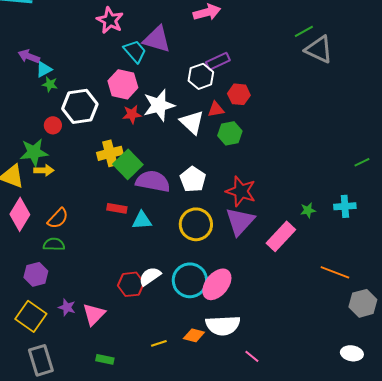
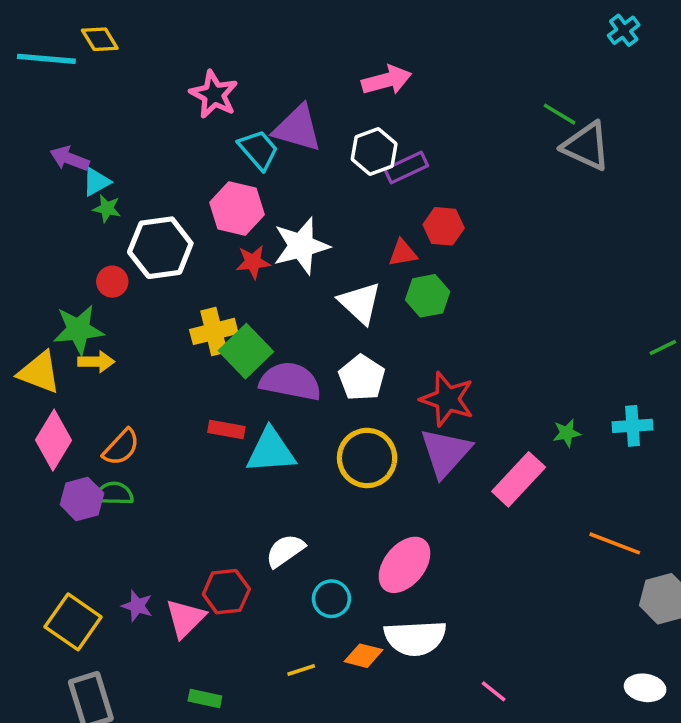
green line: (304, 31) -> (560, 114), turned 60
white hexagon: (201, 76) -> (374, 151), moved
white triangle: (192, 122) -> (360, 303), moved
cyan triangle: (142, 220) -> (271, 451), size x1.4
purple hexagon: (36, 274) -> (82, 499), moved
cyan circle: (190, 280) -> (331, 599), moved, size x0.6
red hexagon: (131, 284) -> (226, 592), moved
pink line: (252, 356) -> (494, 691), moved

